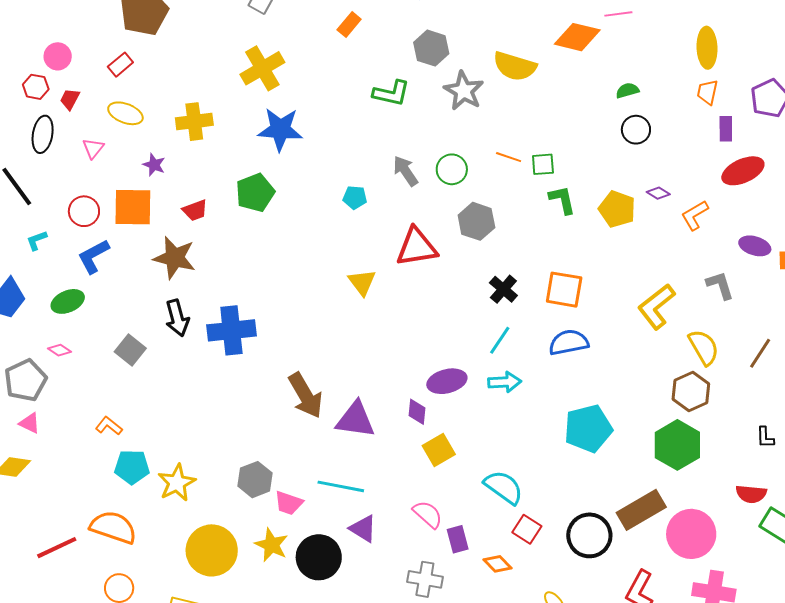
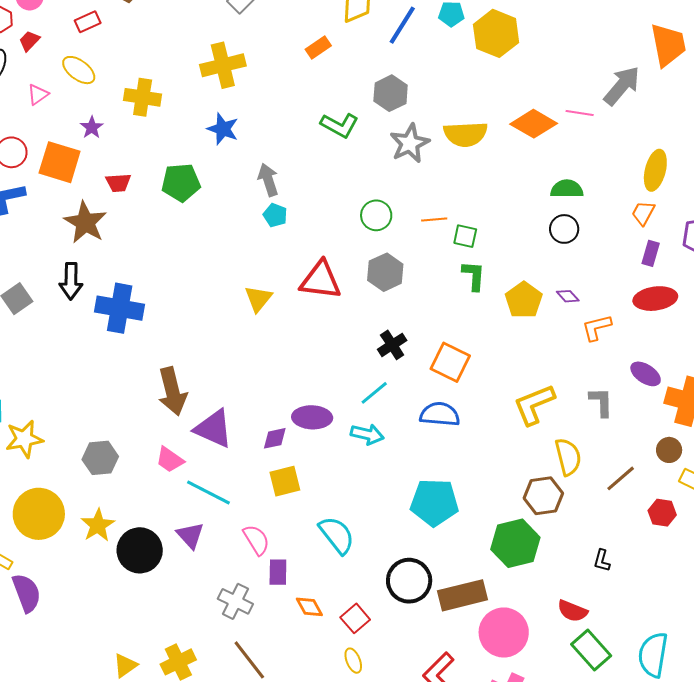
yellow semicircle: (515, 66) -> (466, 134), turned -36
green semicircle: (627, 90) -> (567, 189), size x1.4
blue star: (280, 129) -> (223, 129), size x0.7
orange line: (509, 157) -> (434, 220), turned -40
gray arrow: (406, 171) -> (268, 180), moved
purple diamond: (417, 412) -> (275, 438), turned 56
cyan line: (341, 486) -> (208, 493), moved
pink trapezoid: (289, 503) -> (170, 460), moved
red square: (527, 529) -> (355, 618), moved
black circle: (589, 535) -> (409, 581), moved

